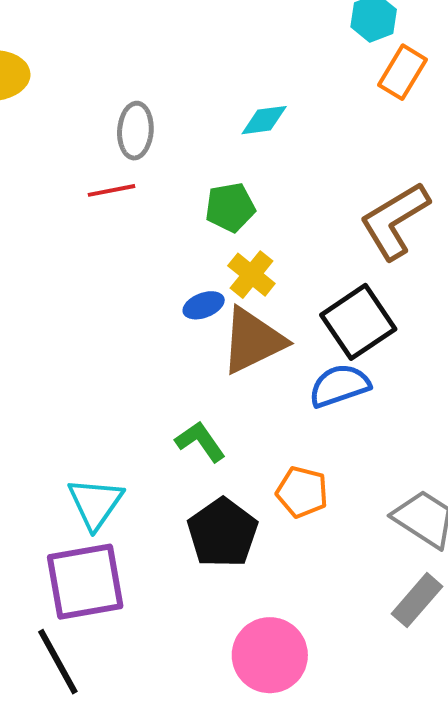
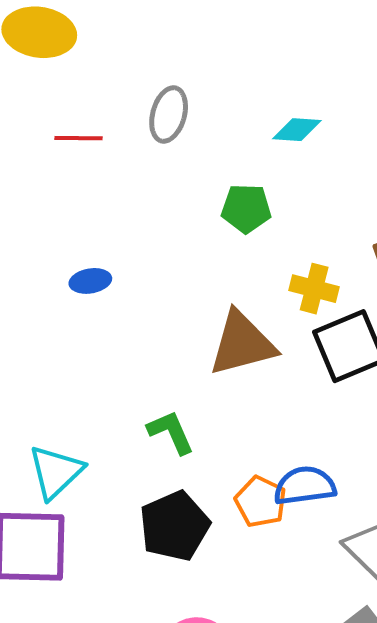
red line: (111, 190) -> (79, 138), moved
yellow cross: (251, 275) -> (314, 289), moved, turned -36
blue ellipse: (204, 305) -> (90, 281), moved
blue semicircle: (339, 386) -> (305, 486), moved

